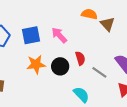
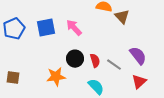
red semicircle: (80, 58) -> (95, 61), moved
orange star: (36, 64) -> (56, 77), moved

